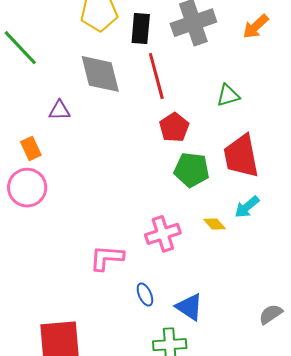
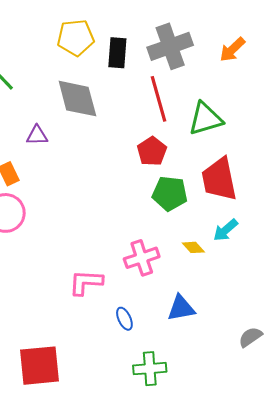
red line: (156, 76) -> (159, 99), moved
green triangle: (228, 95) -> (205, 119), size x1.5
blue triangle: (189, 307) -> (181, 308), moved, turned -44

